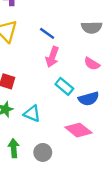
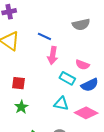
pink semicircle: (92, 64) -> (82, 65), moved
cyan triangle: (32, 114) -> (61, 104), moved

